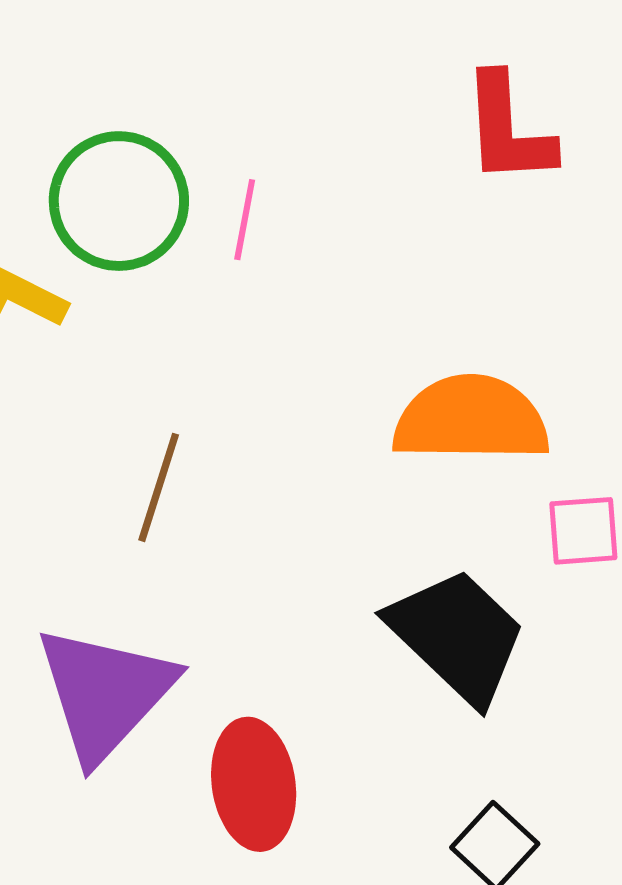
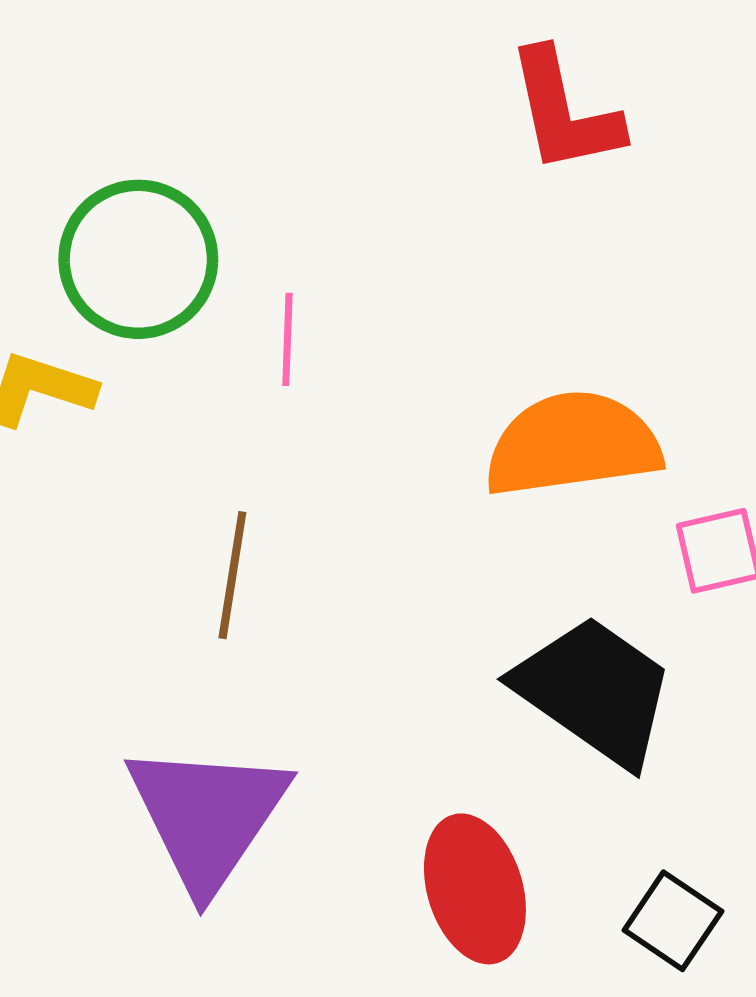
pink line: (245, 220) -> (287, 339), moved
red ellipse: (254, 784) -> (475, 889), moved

